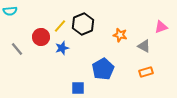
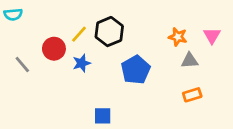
pink triangle: (161, 27) -> (212, 36), turned -40
orange star: (120, 35) -> (178, 37), moved
gray triangle: (144, 46) -> (190, 61), turned -32
blue pentagon: (103, 69) -> (136, 70), moved

